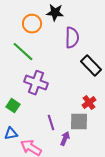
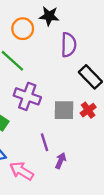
red cross: (89, 103) -> (88, 110), moved
gray square: (79, 122) -> (64, 110), moved

